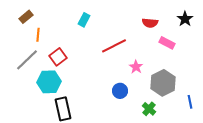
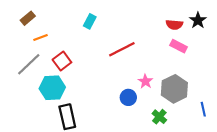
red semicircle: (150, 23) -> (174, 25), moved
orange line: (38, 35) -> (41, 37), turned 64
pink star: (136, 67) -> (145, 81), moved

